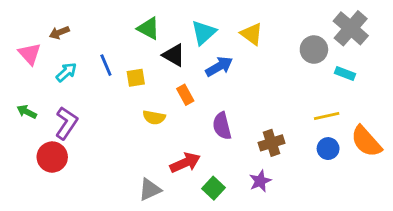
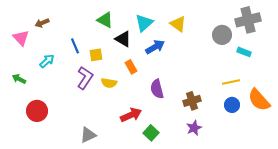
gray cross: (351, 28) -> (248, 20), turned 35
cyan arrow: (66, 72) -> (47, 61), moved
purple L-shape: (66, 123) -> (85, 78), moved
purple star: (260, 181) -> (194, 128), moved
gray triangle: (150, 190) -> (88, 135), moved

